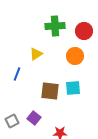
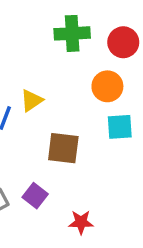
yellow triangle: (36, 54) -> (32, 100), moved
cyan square: (73, 88) -> (120, 127), moved

